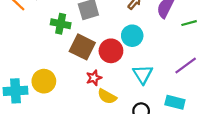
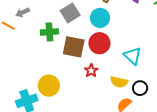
cyan circle: (132, 36) -> (100, 18), moved
yellow semicircle: (107, 96) -> (119, 82), moved

